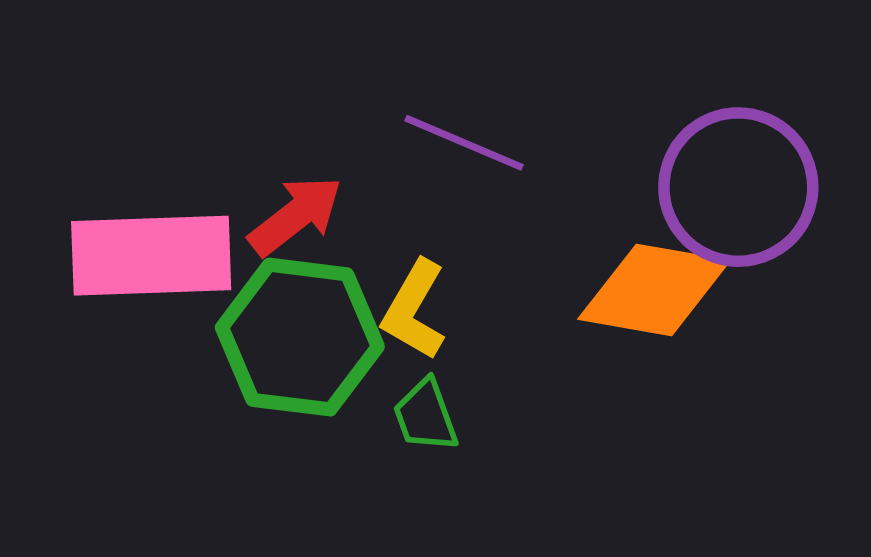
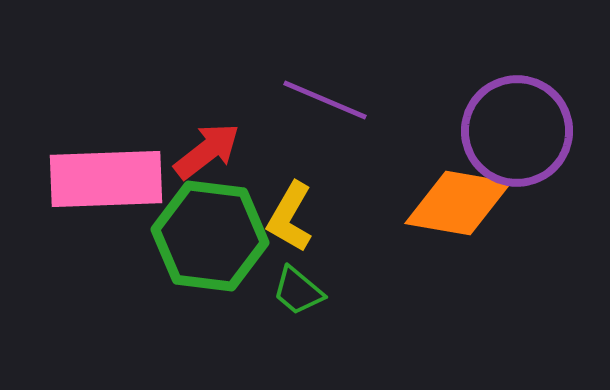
green trapezoid: (426, 416) -> (298, 291), turned -30

